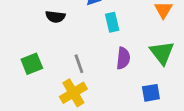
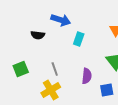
cyan rectangle: (112, 22) -> (79, 39), turned 32
purple semicircle: (123, 58) -> (87, 76), moved

